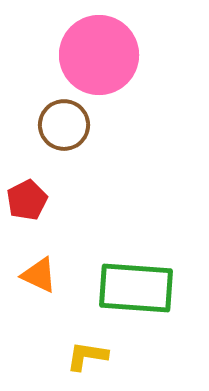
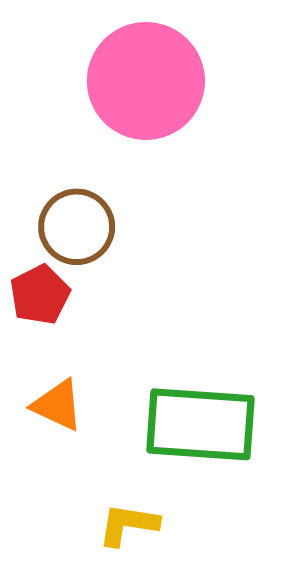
brown circle: (64, 125) -> (77, 227), moved

